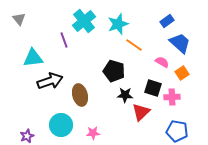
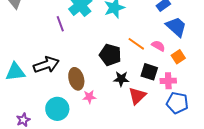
orange line: (134, 45) -> (136, 44), moved
cyan triangle: (33, 58) -> (15, 72), moved
blue pentagon: (177, 131) -> (177, 103), moved
pink star: (93, 133) -> (89, 97), moved

